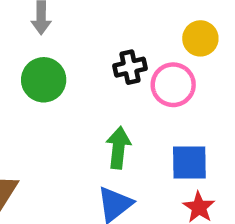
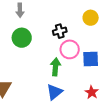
pink circle: (173, 85) -> (70, 49), moved
blue square: (189, 163) -> (91, 59), moved

